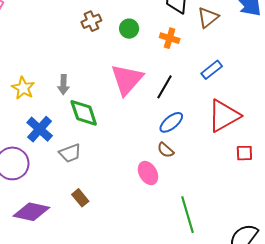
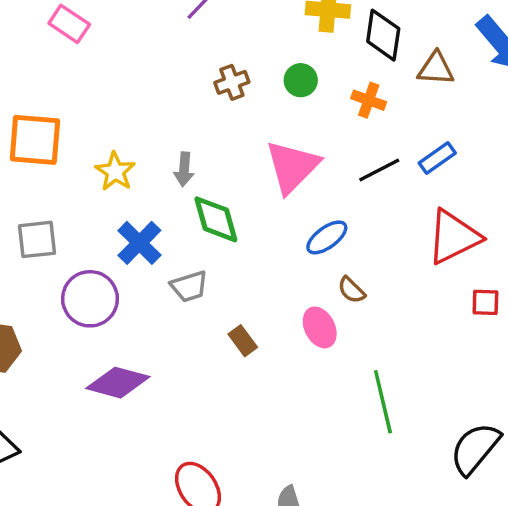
brown triangle: (208, 17) -> (436, 69), turned 40
brown cross: (91, 21) -> (232, 82), moved
black line: (164, 87) -> (379, 170), moved, turned 30
blue ellipse: (171, 122) -> (327, 237), moved
brown rectangle: (80, 198) -> (243, 341), moved

